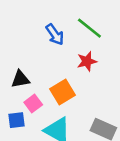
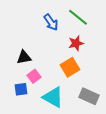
orange square: (63, 92) -> (70, 67), moved

